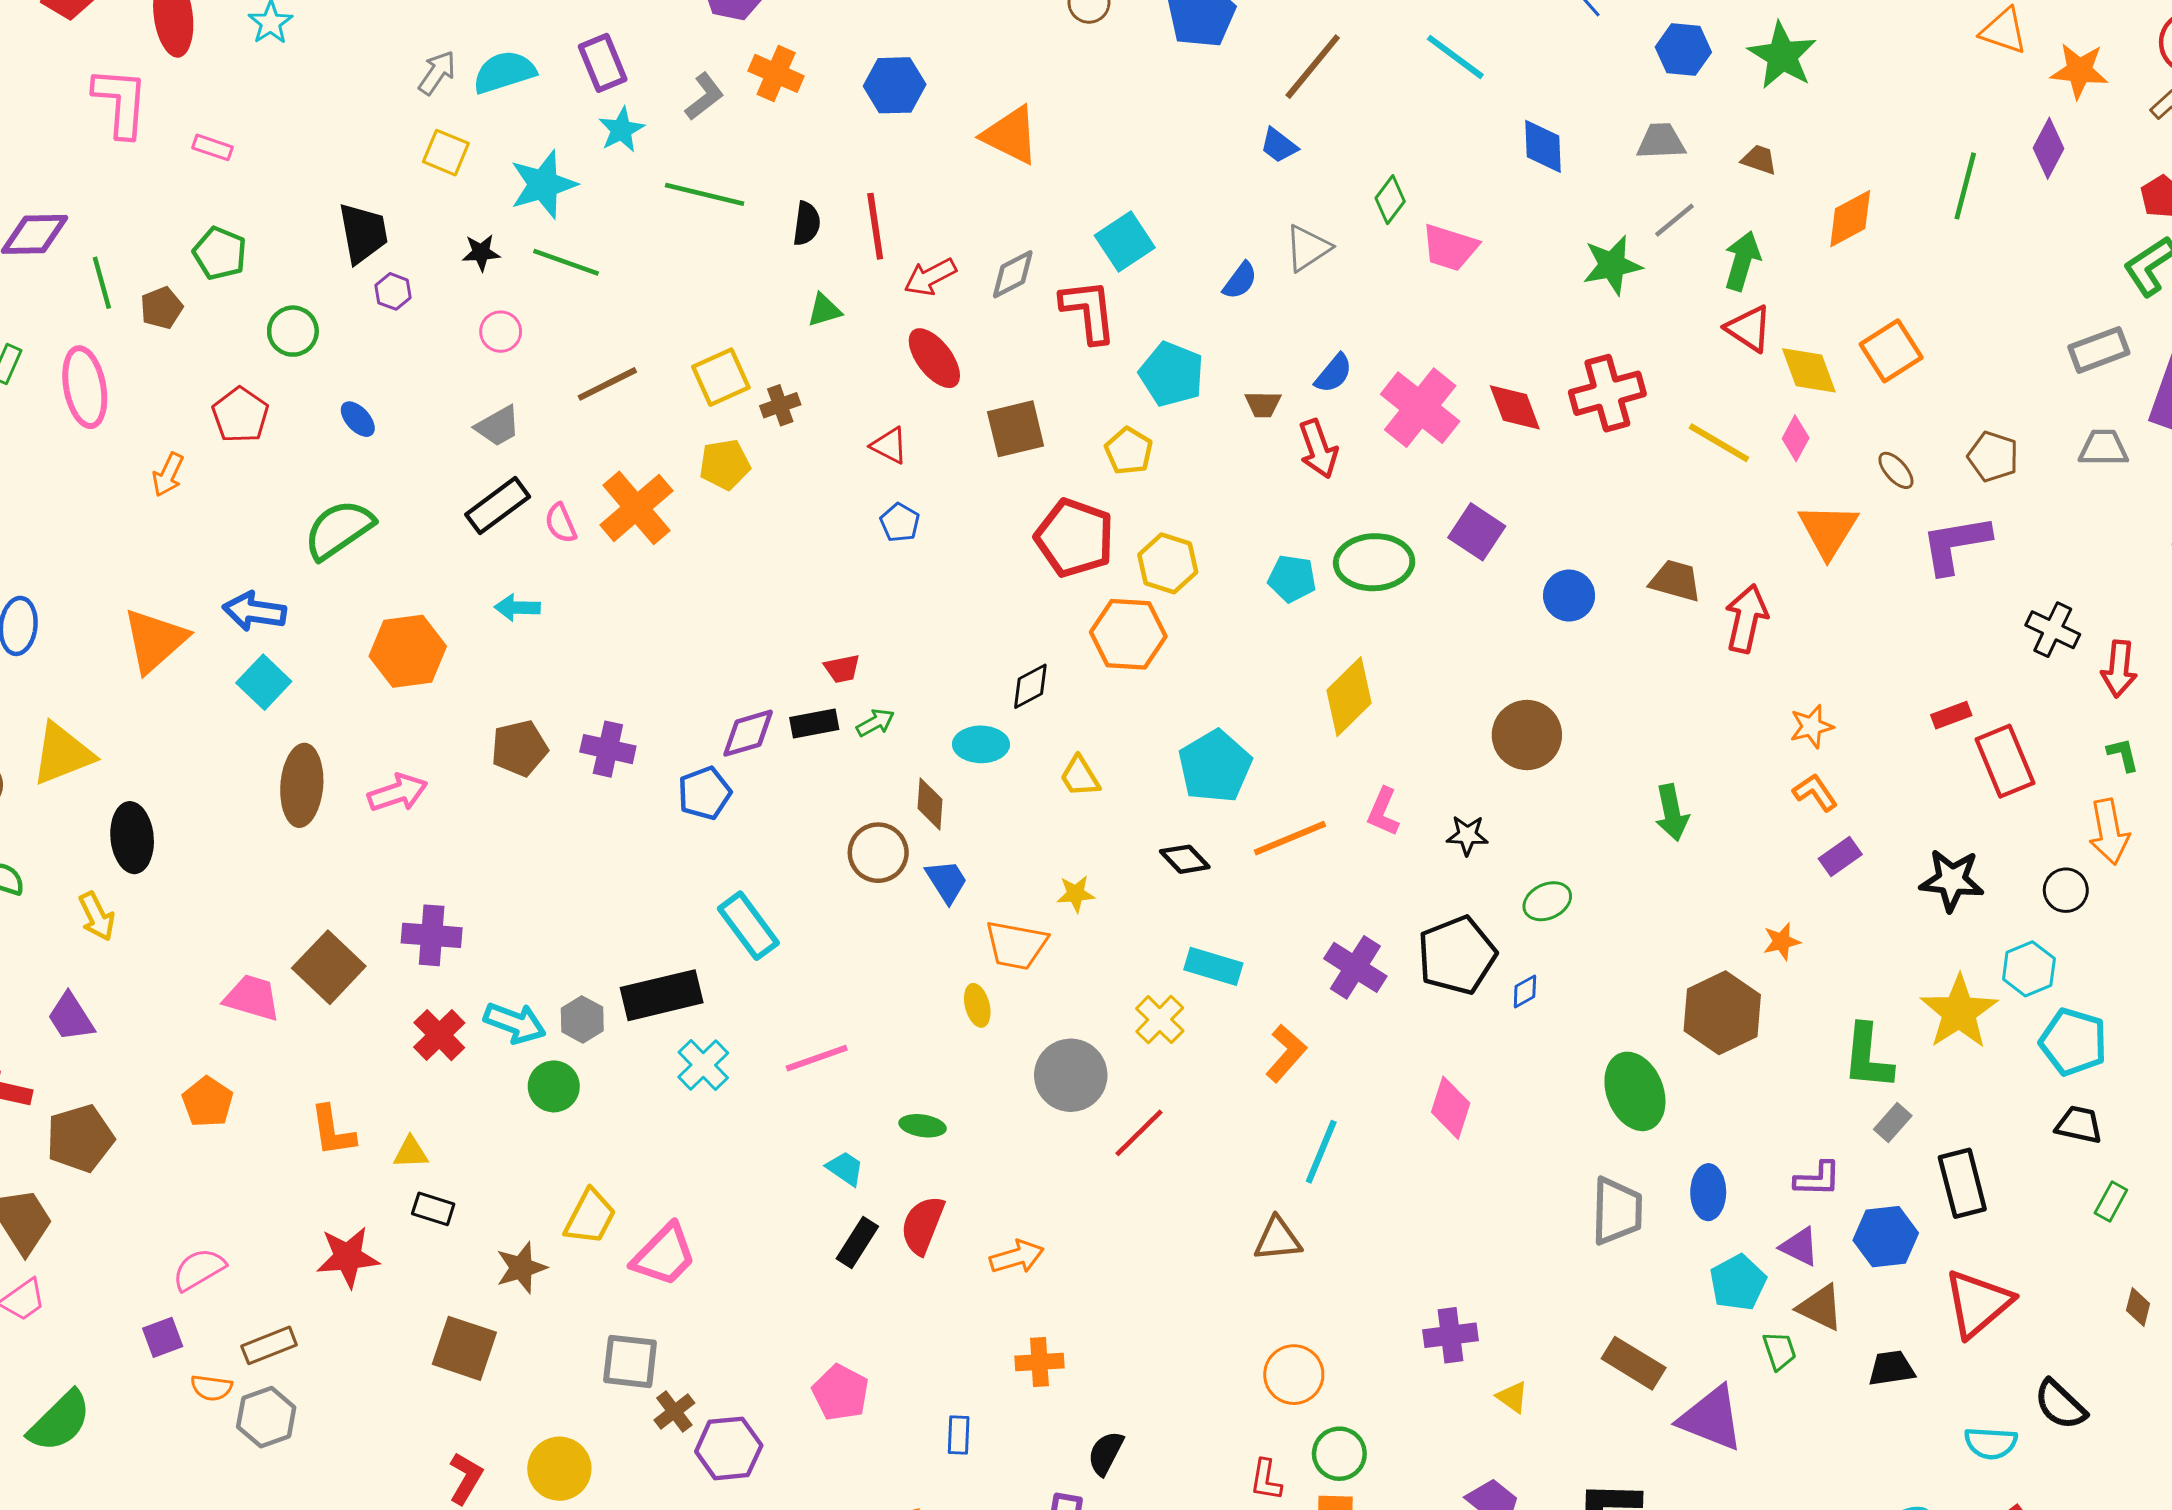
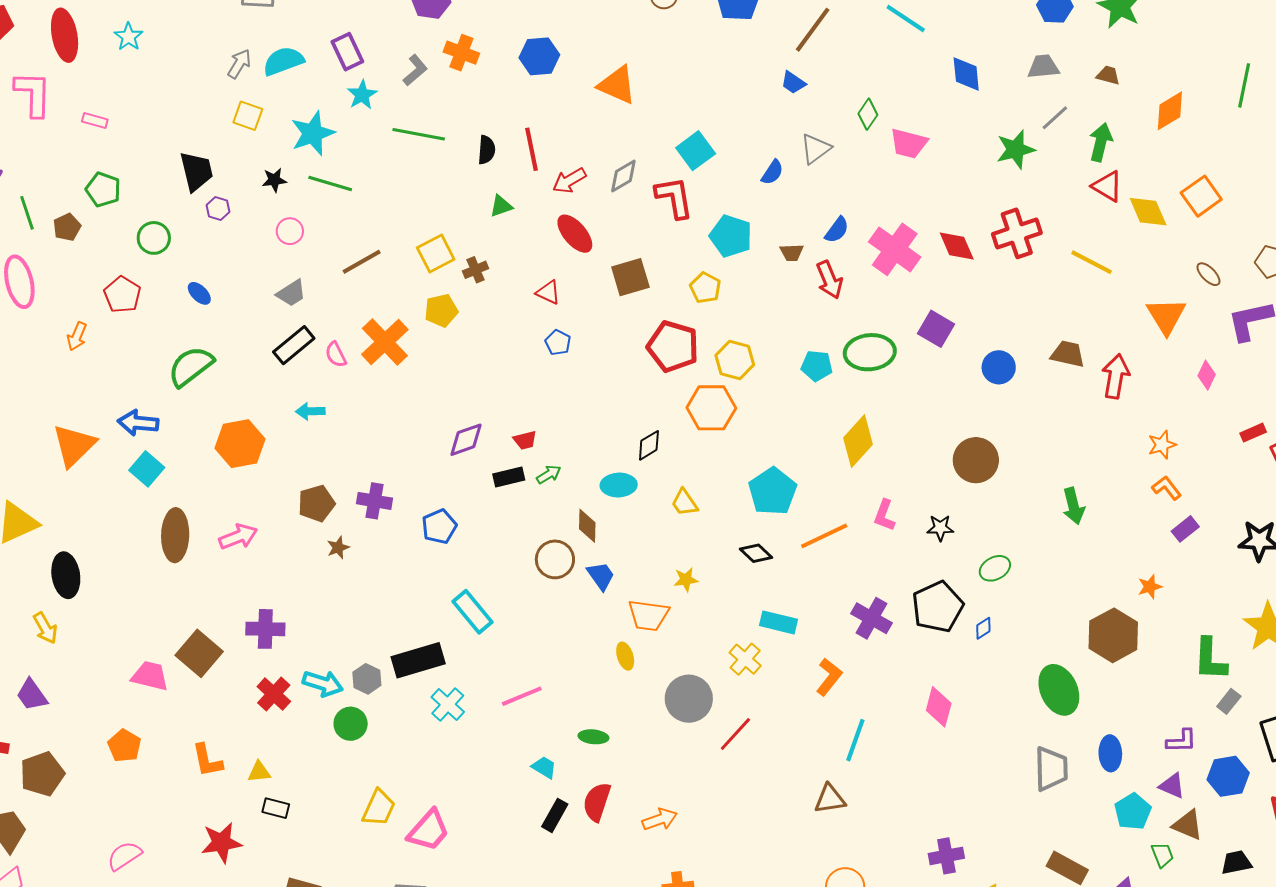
pink diamond: (1796, 438) -> (1207, 375), moved
purple diamond: (748, 733) -> (466, 440), moved
brown star: (521, 1268) -> (338, 548), moved, size x0.7

